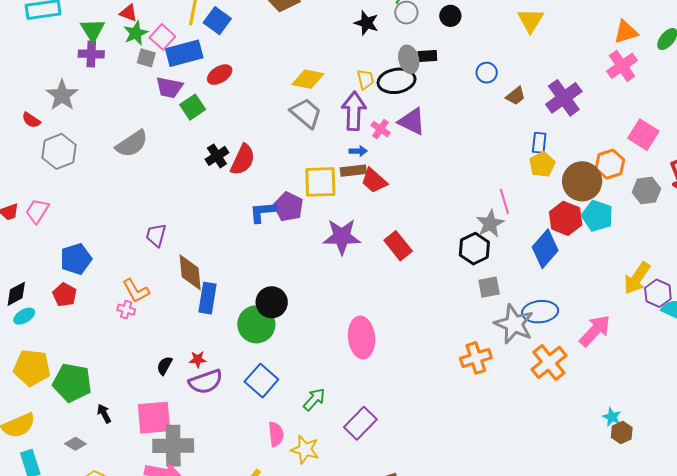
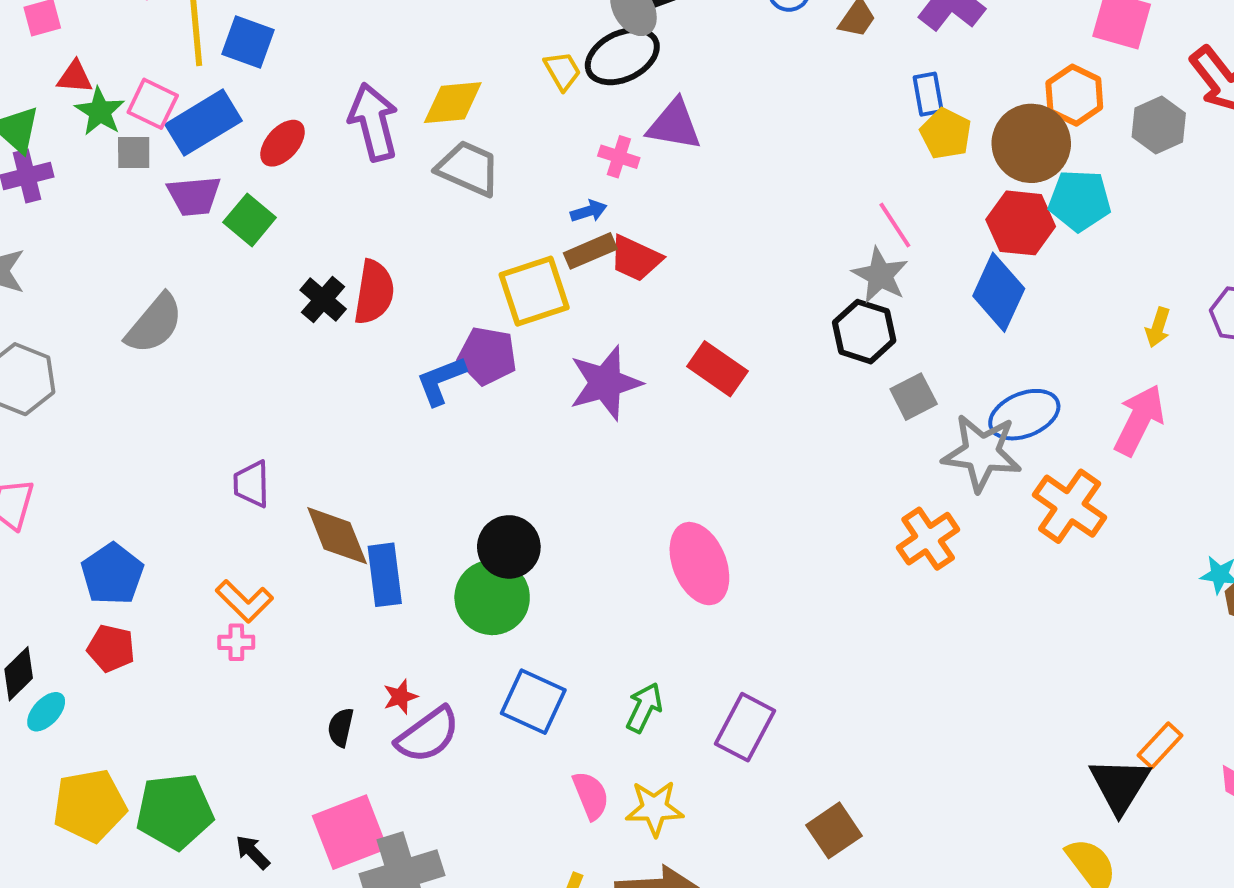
purple arrow: (354, 111) -> (374, 122), moved
yellow arrow: (637, 278) -> (1158, 327), moved, size x0.6

